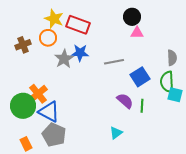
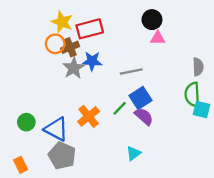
red rectangle: (78, 25) -> (90, 29), turned -35
brown cross: (23, 45) -> (70, 47), moved
blue square: (140, 77) -> (140, 98), moved
orange cross: (38, 94) -> (89, 116), moved
green circle: (23, 106) -> (26, 122), size x0.6
green line: (142, 106) -> (120, 108), moved, turned 40
orange rectangle: (26, 144) -> (21, 165), moved

